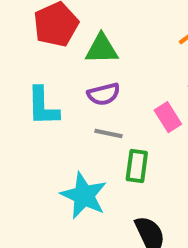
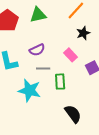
green triangle: (102, 49) -> (38, 15), moved
cyan star: (84, 196) -> (30, 90), moved

